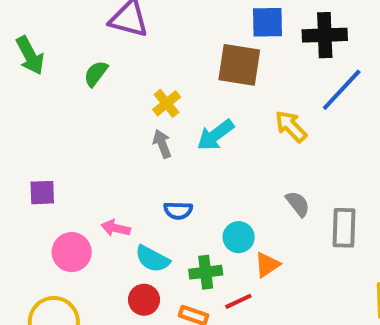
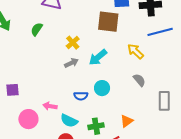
blue line: (342, 90) -> (160, 32), turned 35
gray arrow: (162, 144) -> (71, 63), turned 88
gray semicircle: (298, 204) -> (139, 80), moved
cyan circle: (239, 237) -> (102, 88), moved

